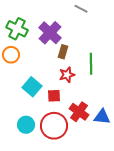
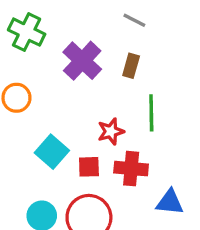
green cross: (17, 29) -> (27, 32), moved
brown rectangle: (63, 52) -> (131, 66), moved
red cross: (79, 112) -> (131, 169), moved, turned -30

